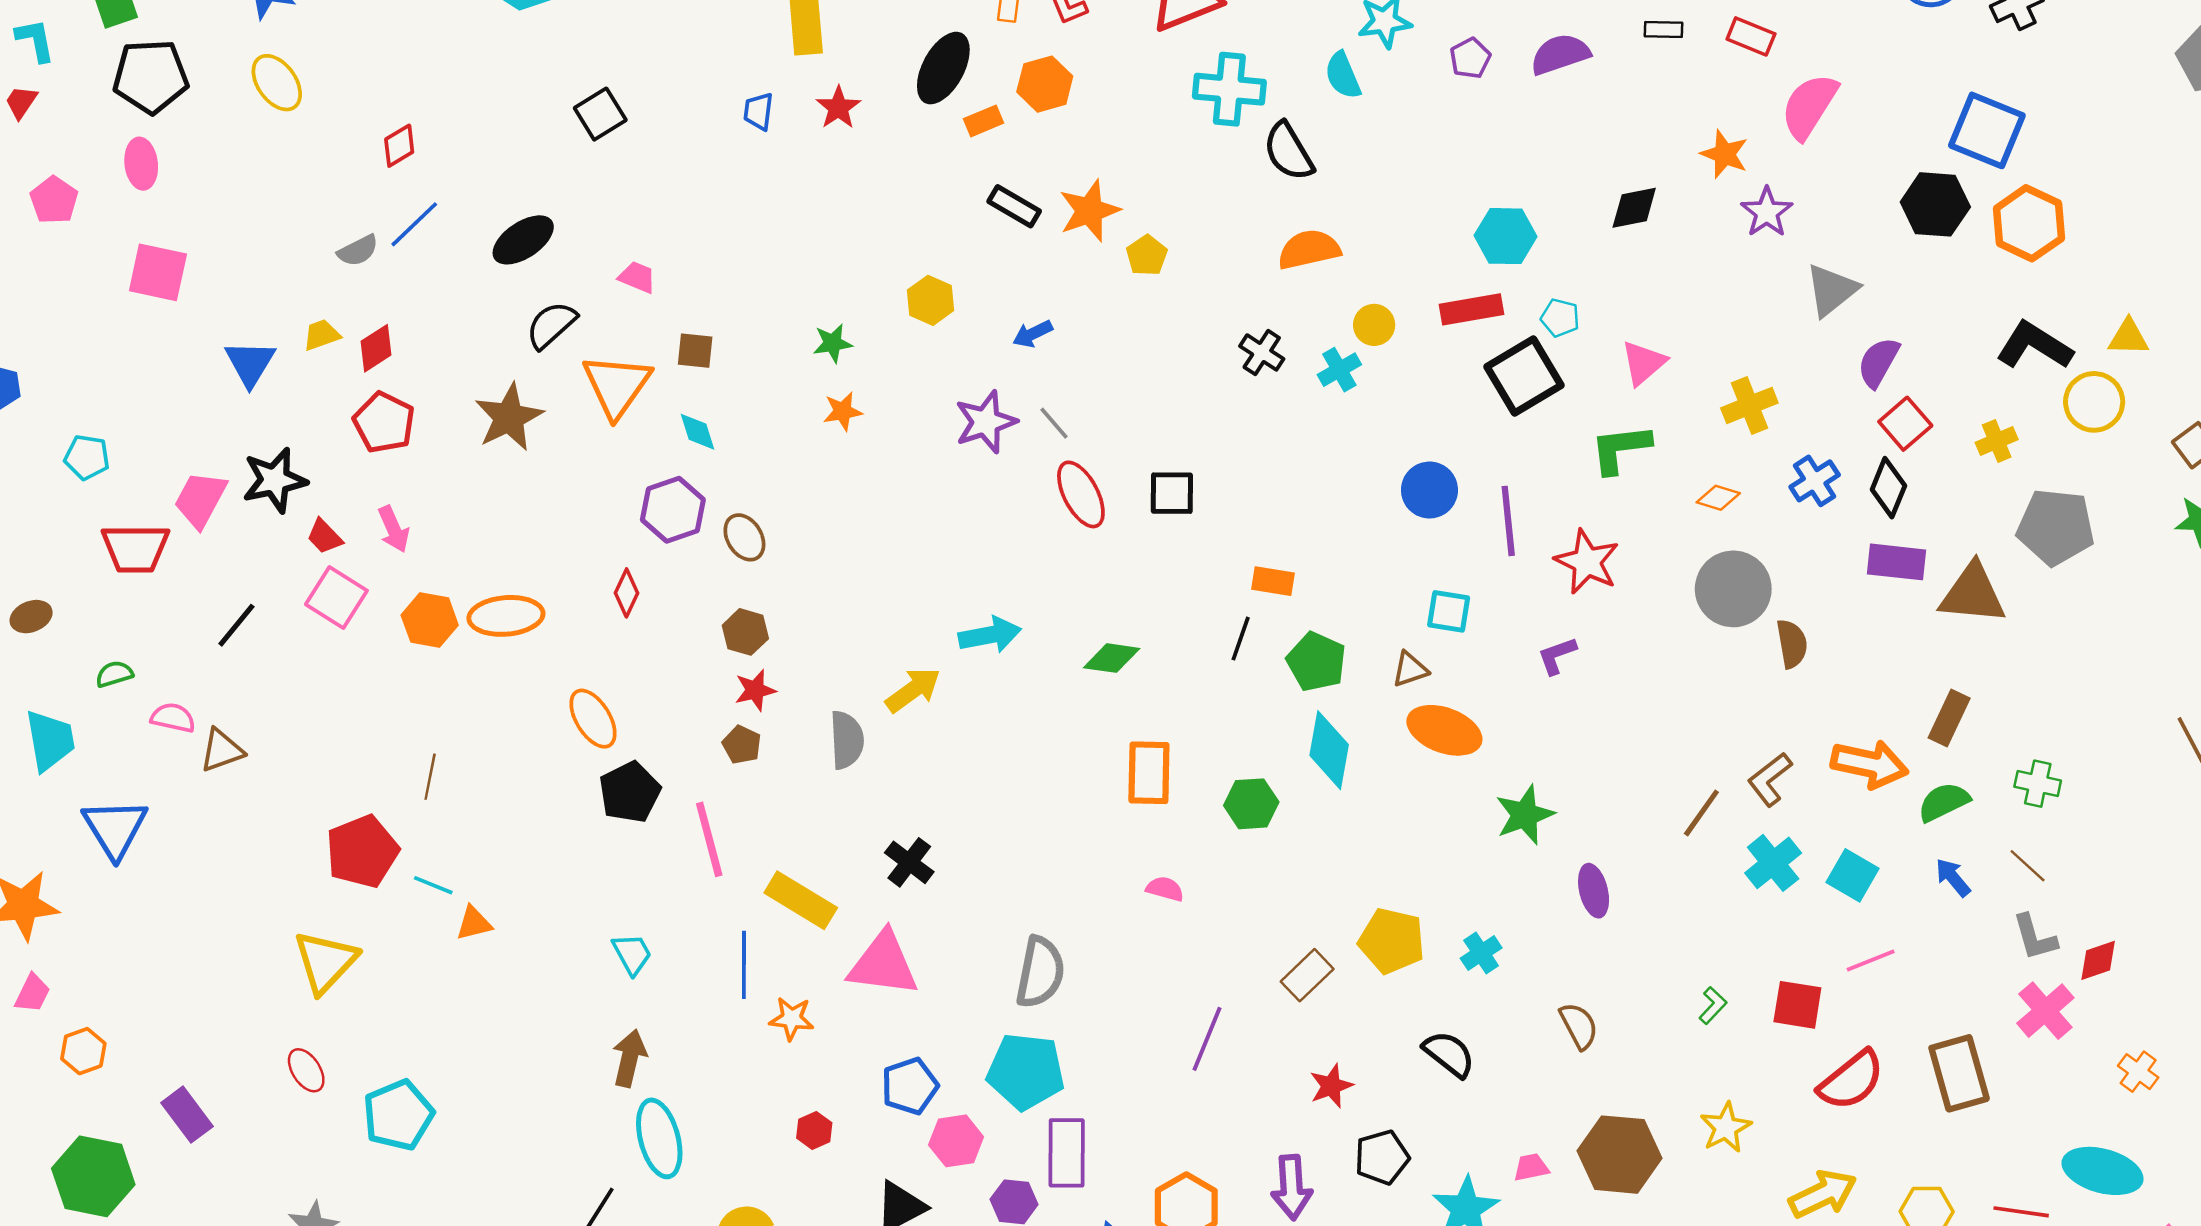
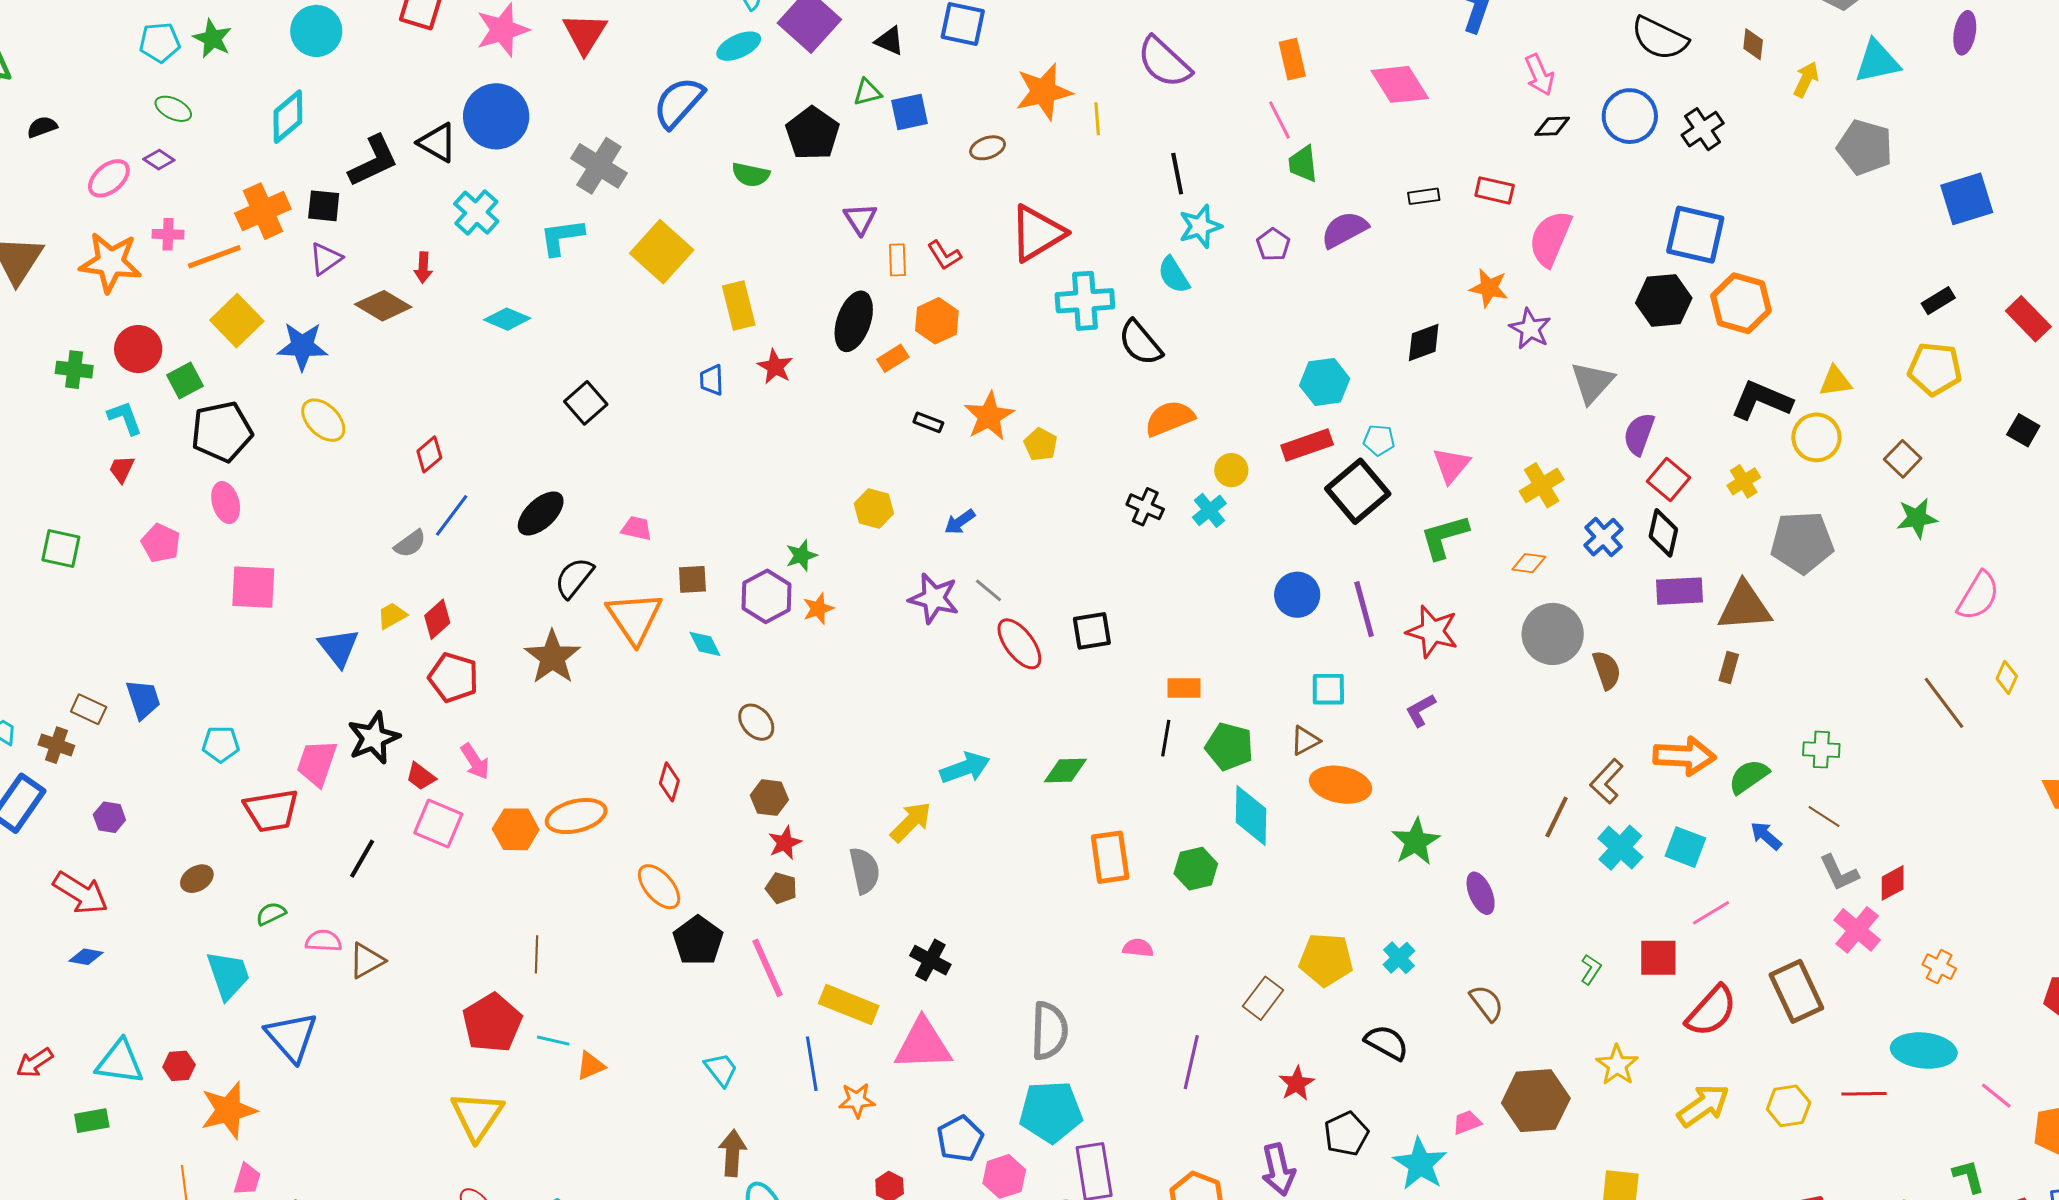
black rectangle: (1014, 206) -> (928, 422), size x0.7
purple star: (986, 422) -> (934, 598), turned -30
purple hexagon: (673, 510) -> (766, 596), moved
brown rectangle: (1949, 718) -> (1729, 667), moved, size x0.7

